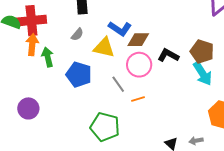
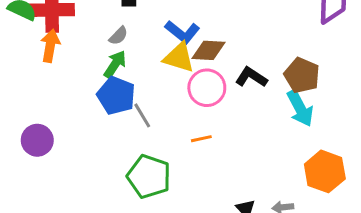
yellow triangle: (104, 48) -> (179, 57), moved
green arrow: (48, 57) -> (115, 64), moved, turned 42
gray line: (118, 84) -> (142, 115), moved

